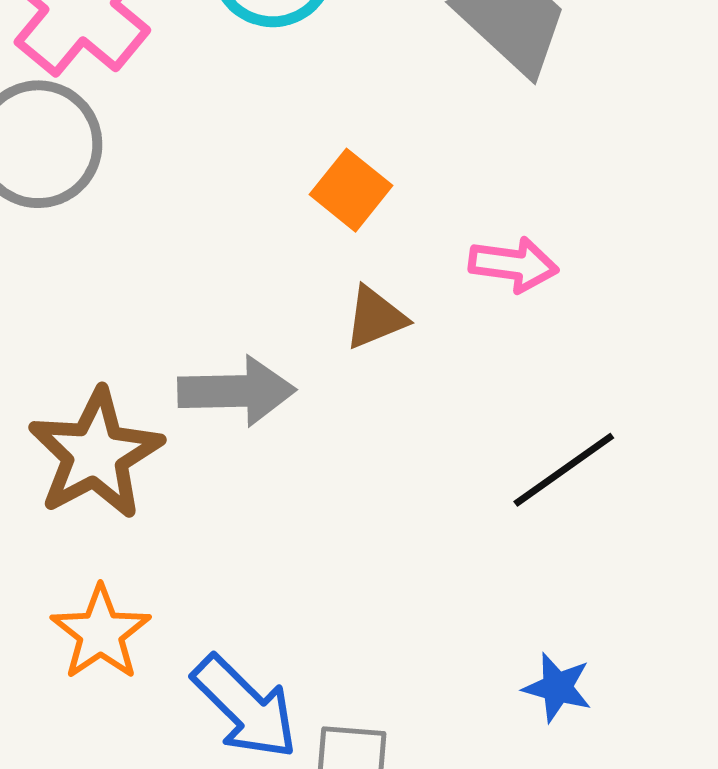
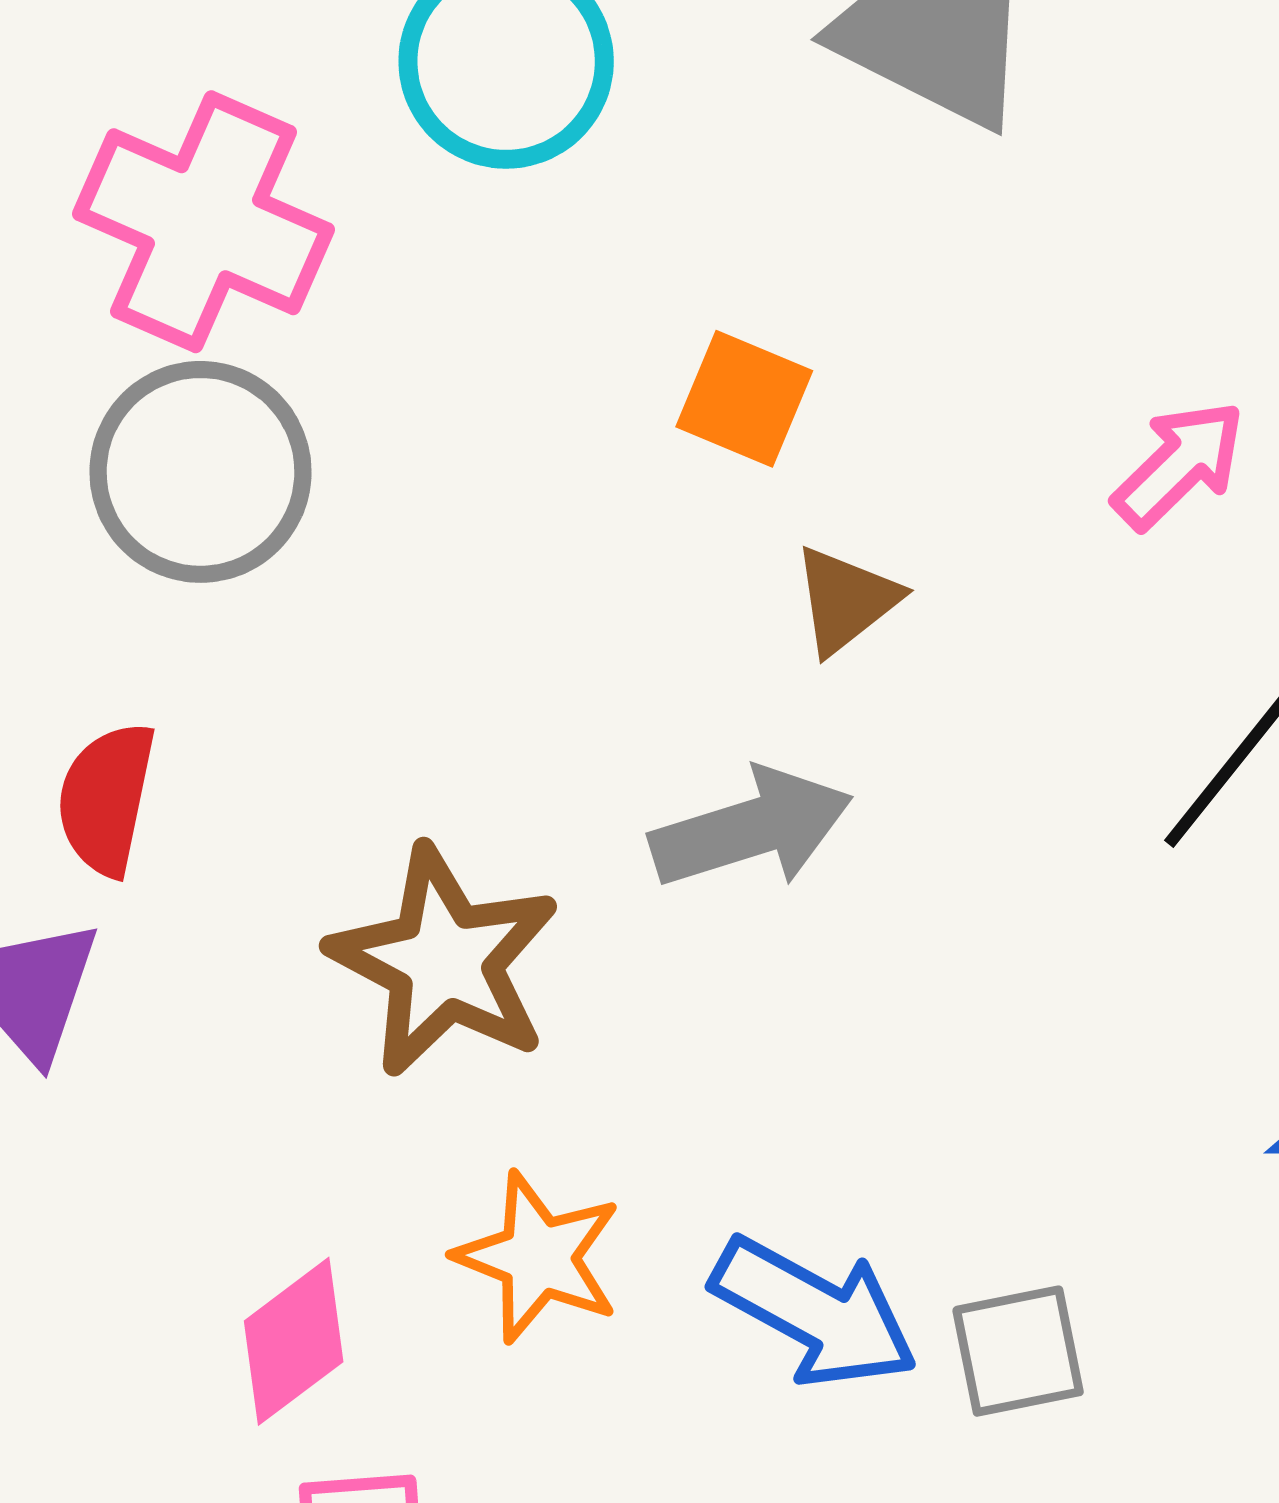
pink arrow: (513, 264) -> (1179, 465), moved, turned -36
gray arrow: (237, 391) -> (751, 828), moved

